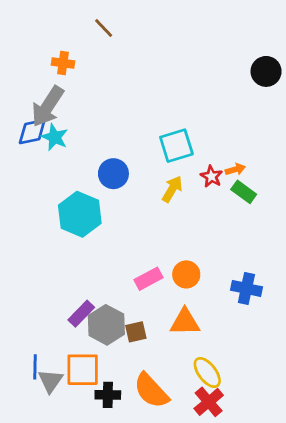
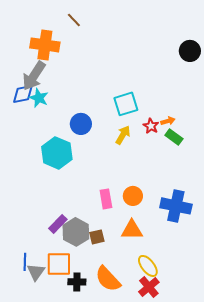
orange cross: (63, 63) -> (45, 45), size x1.8
pink rectangle: (148, 279) -> (106, 199), turned -72
blue cross: (246, 288) -> (176, 206), size x1.4

